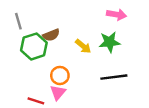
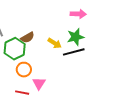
orange circle: (60, 75) -> (24, 70), moved
black line: (114, 77) -> (74, 52), moved

